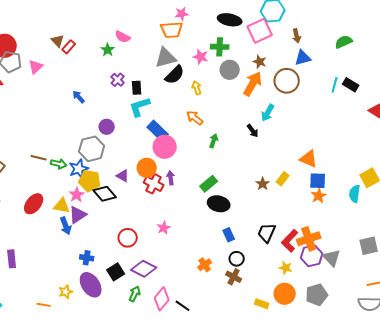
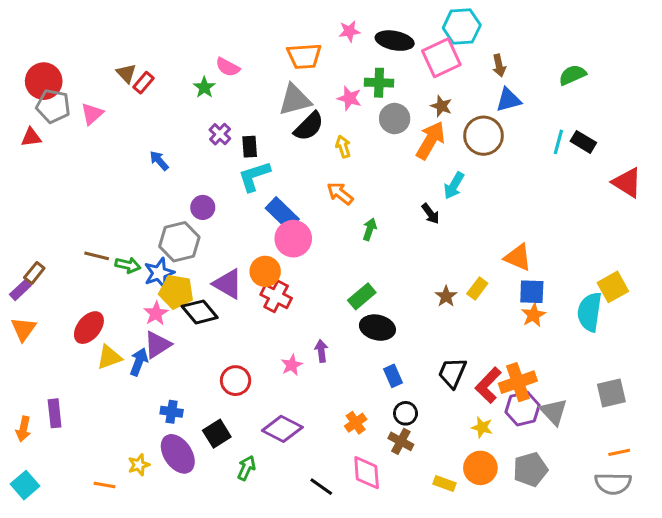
pink star: (182, 14) -> (349, 31), moved
purple triangle: (123, 176) -> (228, 284), size x1.5
purple arrow: (171, 178) -> (321, 351), moved
cyan semicircle: (355, 194) -> (590, 312), size x1.4
yellow triangle: (62, 206) -> (109, 357), moved, turned -30
blue arrow: (66, 226) -> (139, 362), turned -138
purple diamond: (144, 269) -> (282, 429), moved
pink diamond: (162, 299) -> (367, 473), moved, turned -45

